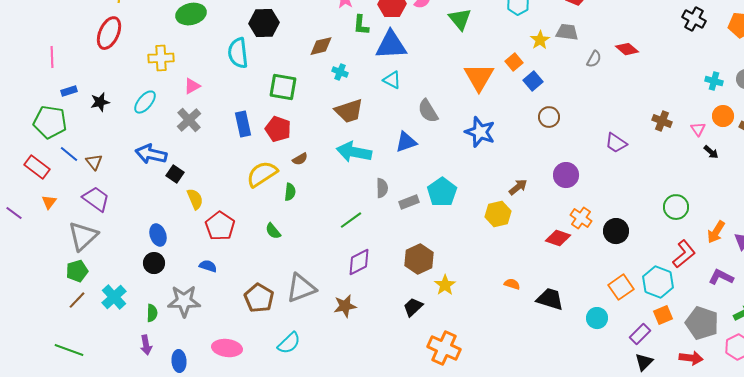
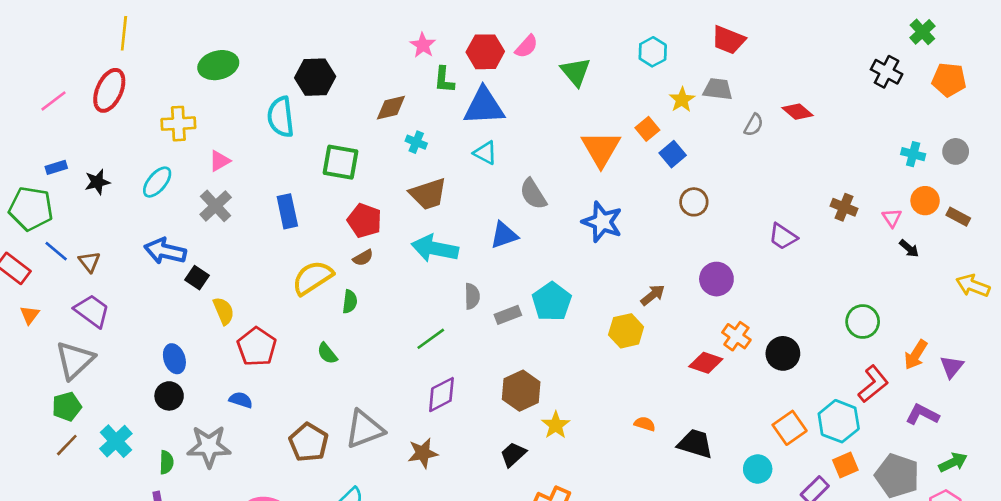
pink line: (52, 57) -> (53, 101), moved, turned 55
red pentagon: (278, 129) -> (364, 221), moved

